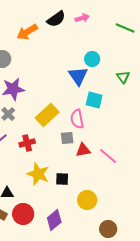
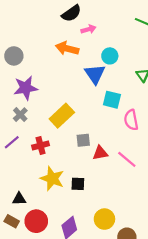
pink arrow: (82, 18) -> (88, 29), moved
orange arrow: (27, 32) -> (67, 48), moved, turned 45
pink semicircle: (77, 119) -> (131, 120), moved
yellow circle: (87, 200) -> (104, 219), moved

